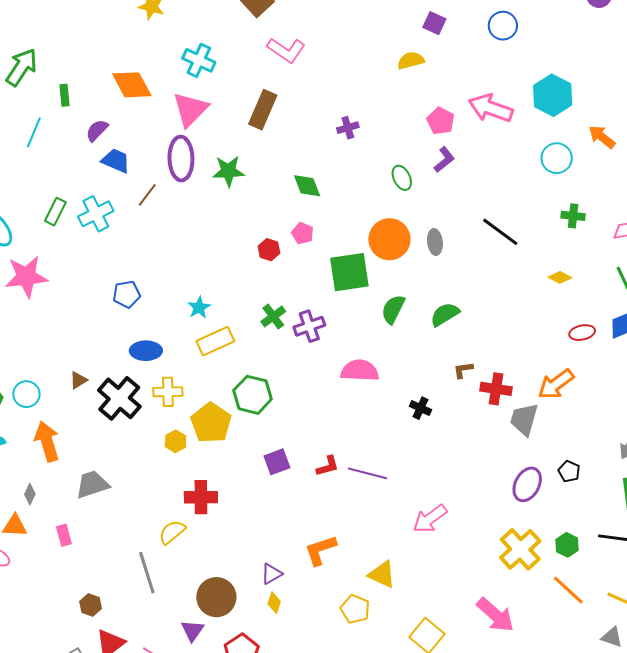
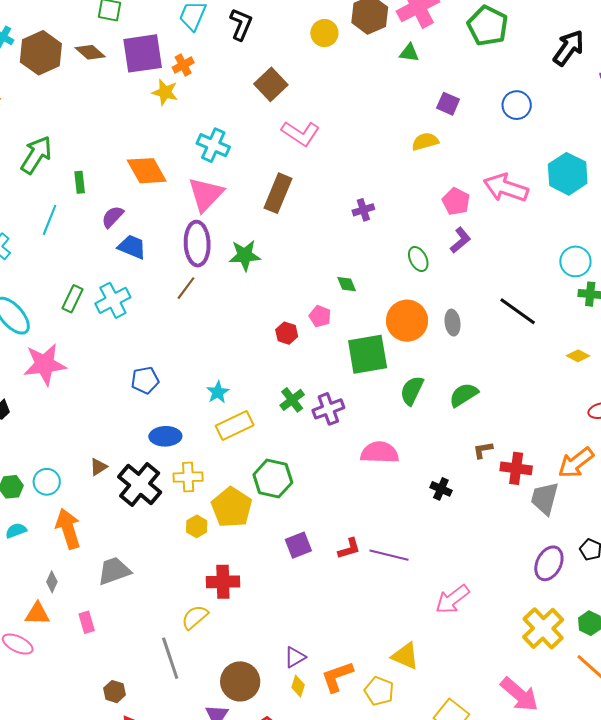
cyan circle: (557, 158) -> (575, 261), moved
green diamond: (307, 186) -> (347, 284), moved, size x0.7
brown line: (147, 195) -> (186, 288), moved
orange L-shape: (320, 550) -> (337, 677), moved

